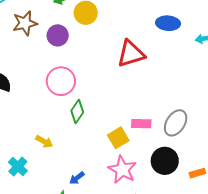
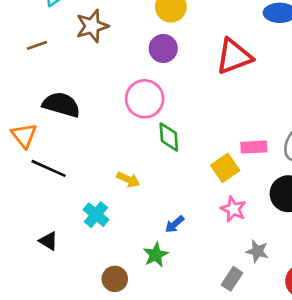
purple circle: (58, 35) -> (163, 48), moved
green diamond: (77, 111) -> (169, 137), turned -35
pink star: (122, 170) -> (233, 209), size x0.7

